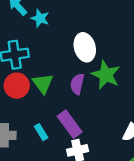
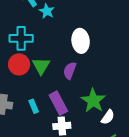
green star: (106, 75) -> (93, 101), moved

